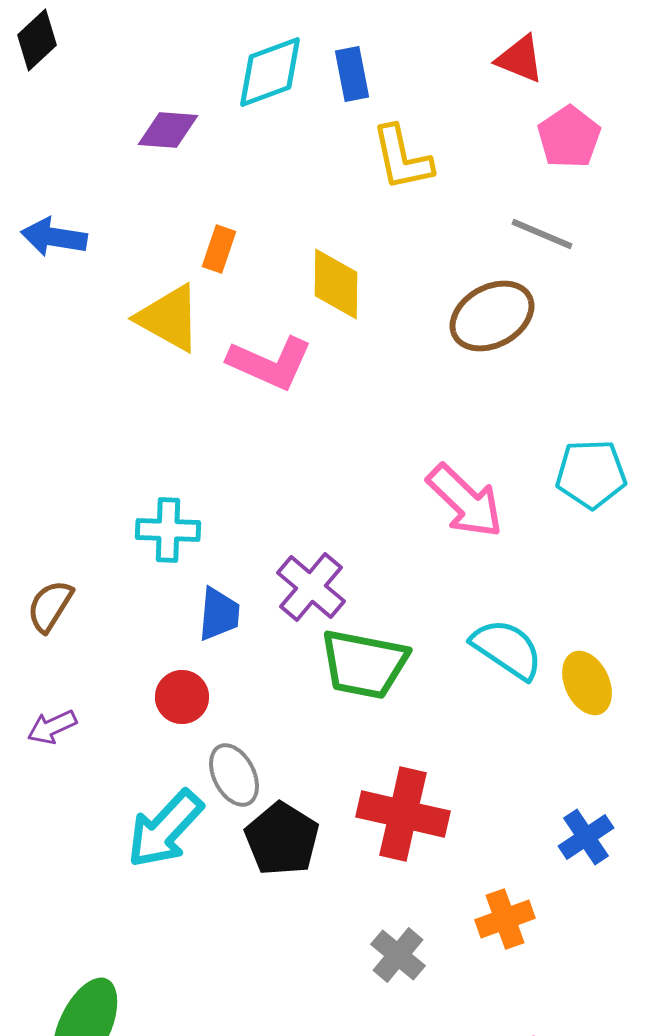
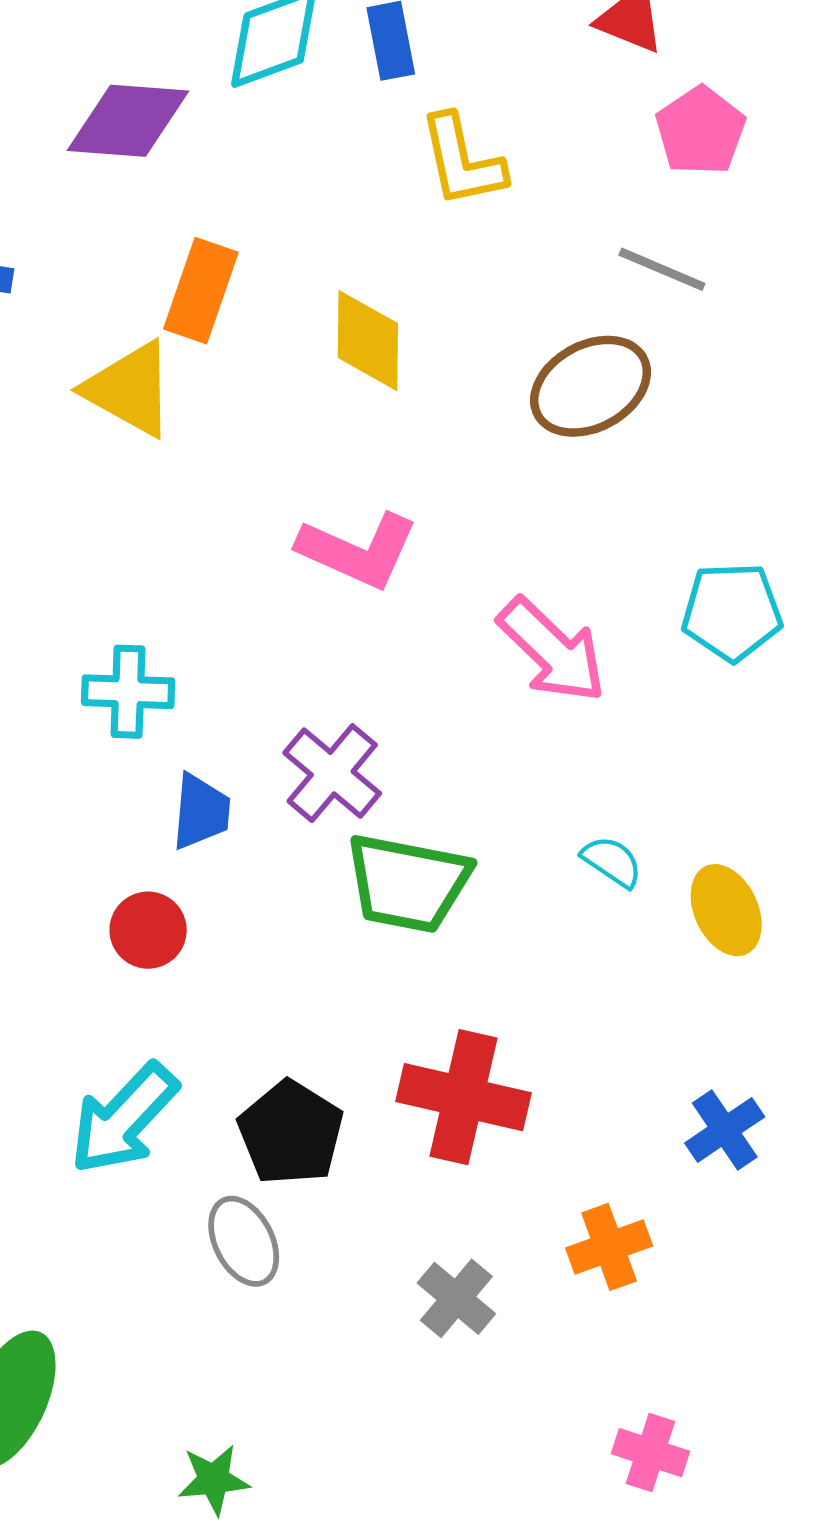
purple diamond: (168, 130) -> (128, 121), size x1.4
orange rectangle: (219, 249) -> (201, 291), size x1.5
pink L-shape: (270, 363) -> (358, 550), moved
cyan semicircle: (507, 649) -> (612, 862), size x0.6
gray ellipse: (234, 775) -> (244, 1241), moved

